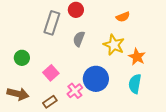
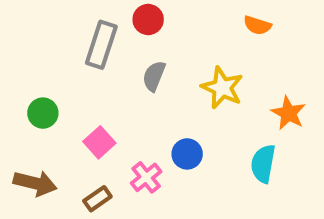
orange semicircle: (123, 17) -> (257, 25), moved, turned 40
orange star: (137, 57) -> (288, 113), moved
blue circle: (96, 79) -> (187, 154), size x0.6

